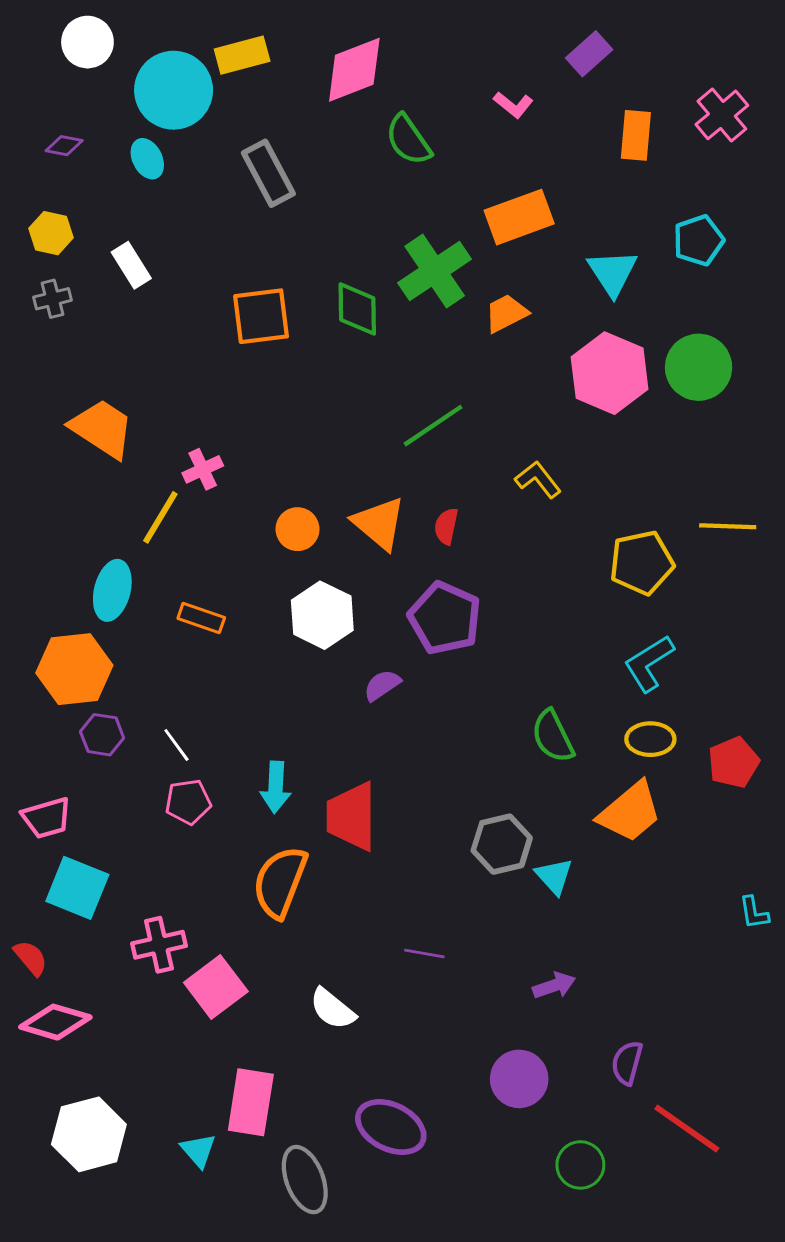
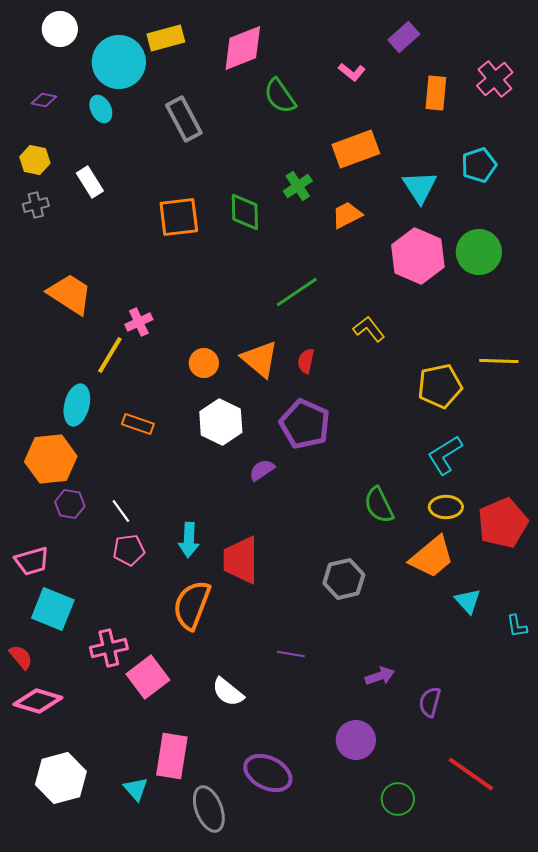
green cross: (435, 271) -> (298, 186), size x0.6
red pentagon: (734, 762) -> (503, 523), size x1.4
cyan triangle: (554, 876) -> (468, 601), moved
purple semicircle: (627, 1063) -> (430, 702), moved

